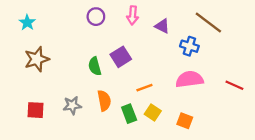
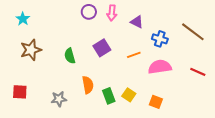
purple circle: (96, 17) -> (89, 12), moved
brown line: (208, 22) -> (193, 32), moved
green semicircle: (95, 66) -> (70, 56), moved
orange line: (144, 88) -> (134, 55), moved
gray star: (72, 105) -> (59, 99), moved
red square: (36, 110) -> (20, 92), moved

